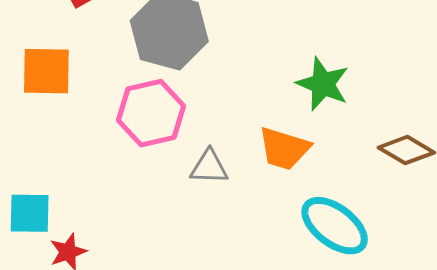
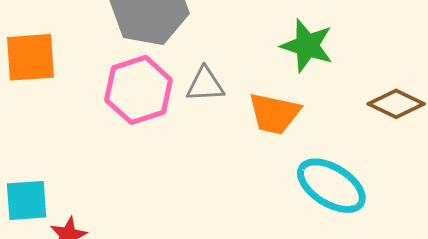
gray triangle: (209, 167) -> (205, 85), moved

